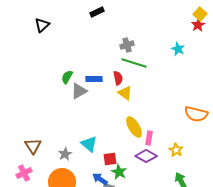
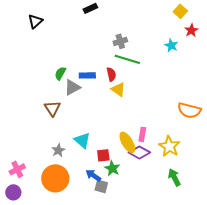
yellow square: (200, 14) -> (180, 11), moved
red star: (198, 25) -> (191, 30), moved
yellow ellipse: (134, 127) -> (127, 142), moved
brown triangle: (33, 146) -> (52, 108), moved
yellow star: (176, 150) -> (169, 146), size x1.5

